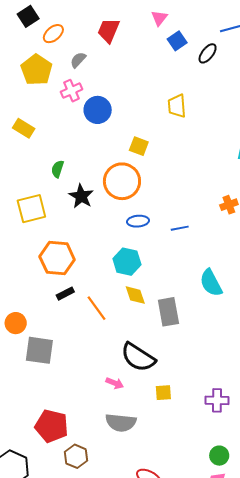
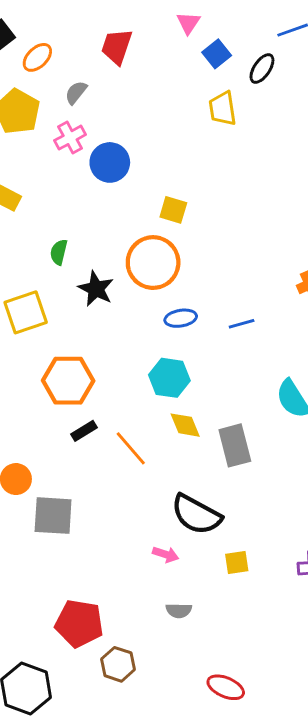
yellow trapezoid: (177, 106) -> (223, 109), moved
gray semicircle: (121, 423) -> (179, 610), size x0.6

